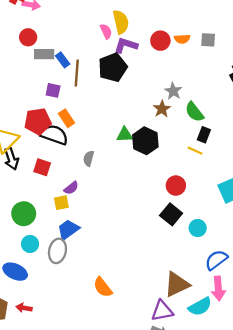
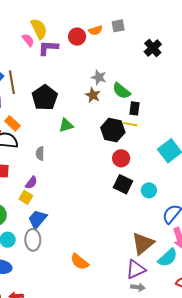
black pentagon: (113, 67) -> (45, 98), moved
black hexagon: (145, 141) -> (113, 130), moved
yellow square: (61, 203) -> (26, 197), turned -32

